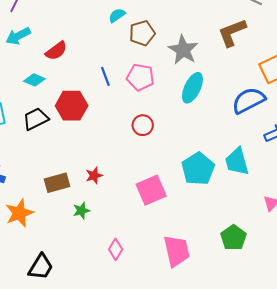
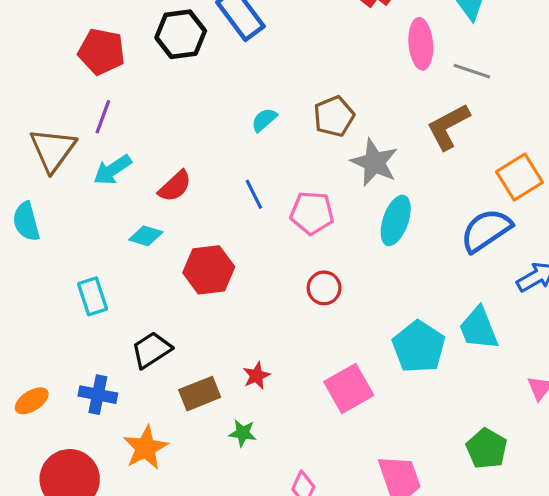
brown pentagon: (142, 33) -> (334, 116), moved
blue line: (105, 76) -> (254, 194), moved
black trapezoid: (36, 119) -> (151, 350), moved
green star: (81, 211) -> (243, 433), turned 30

